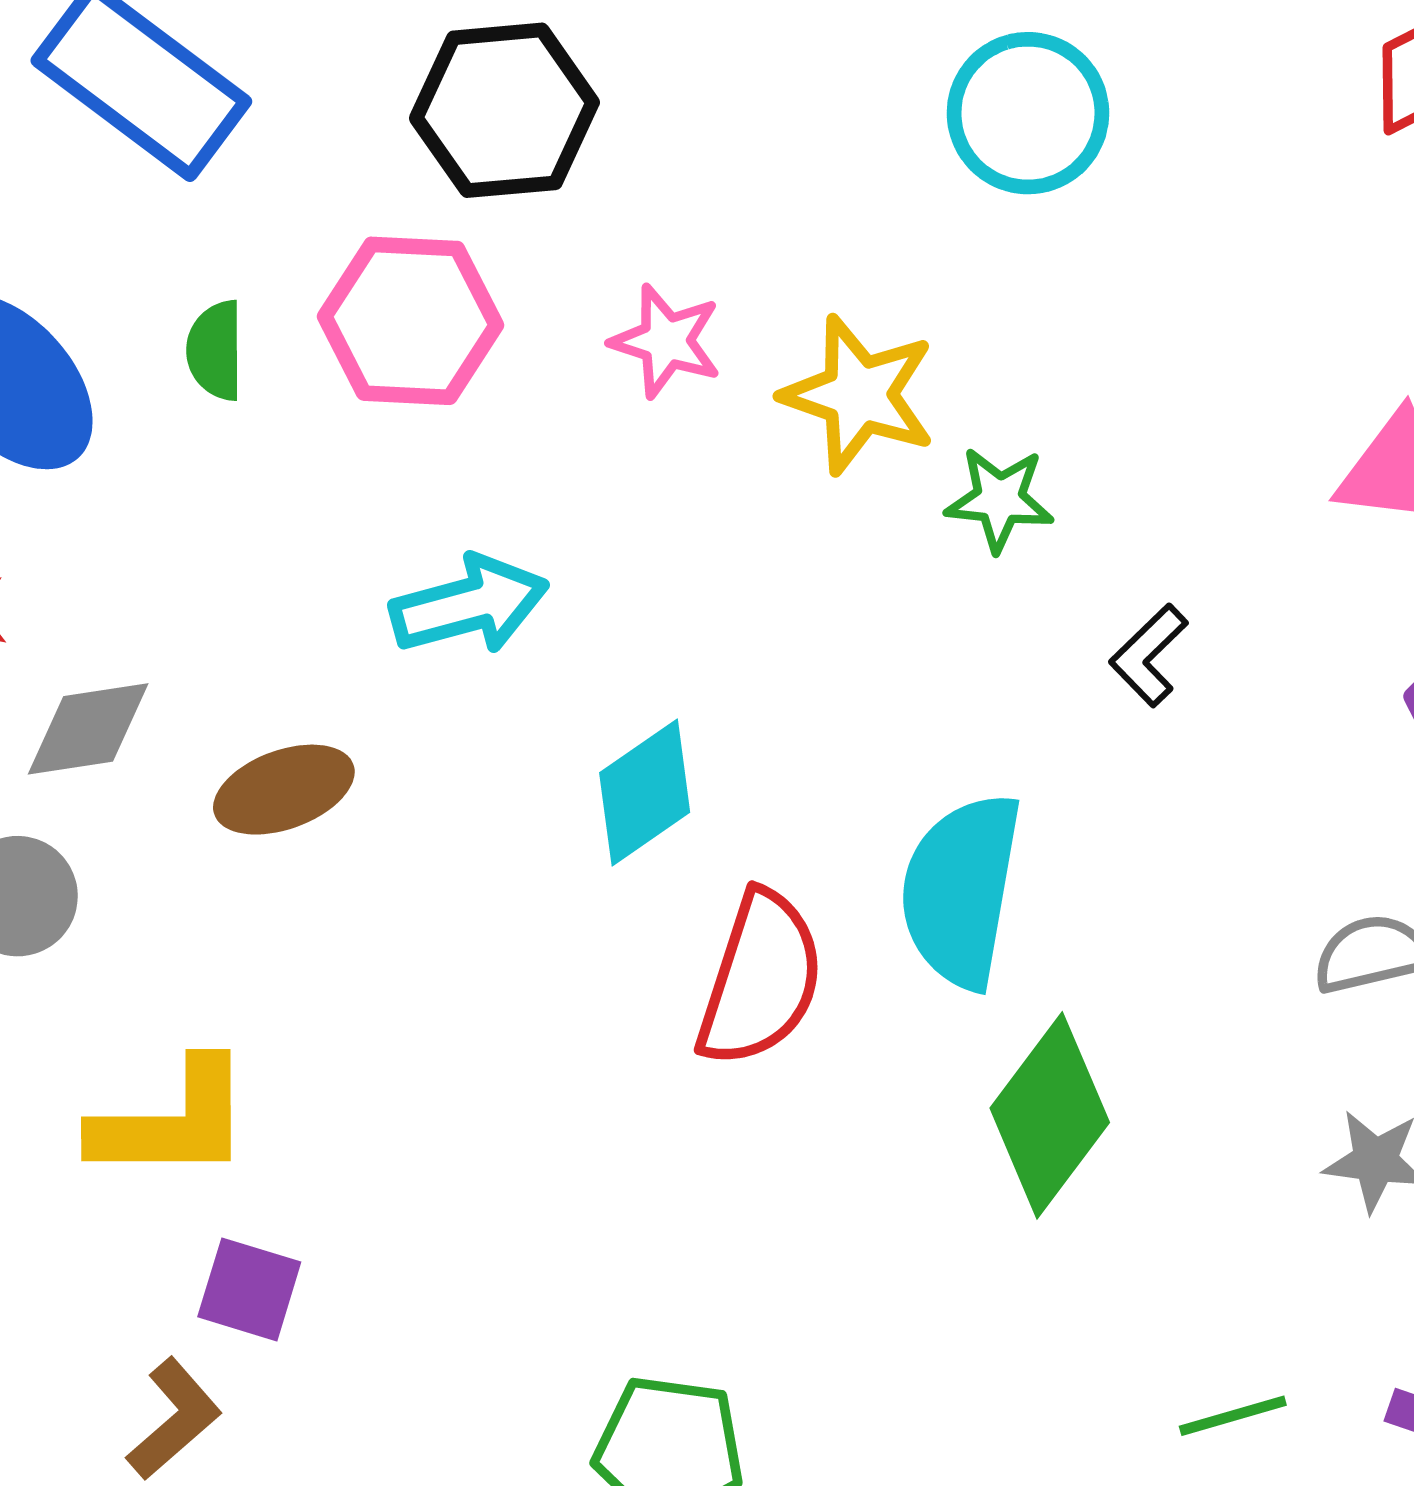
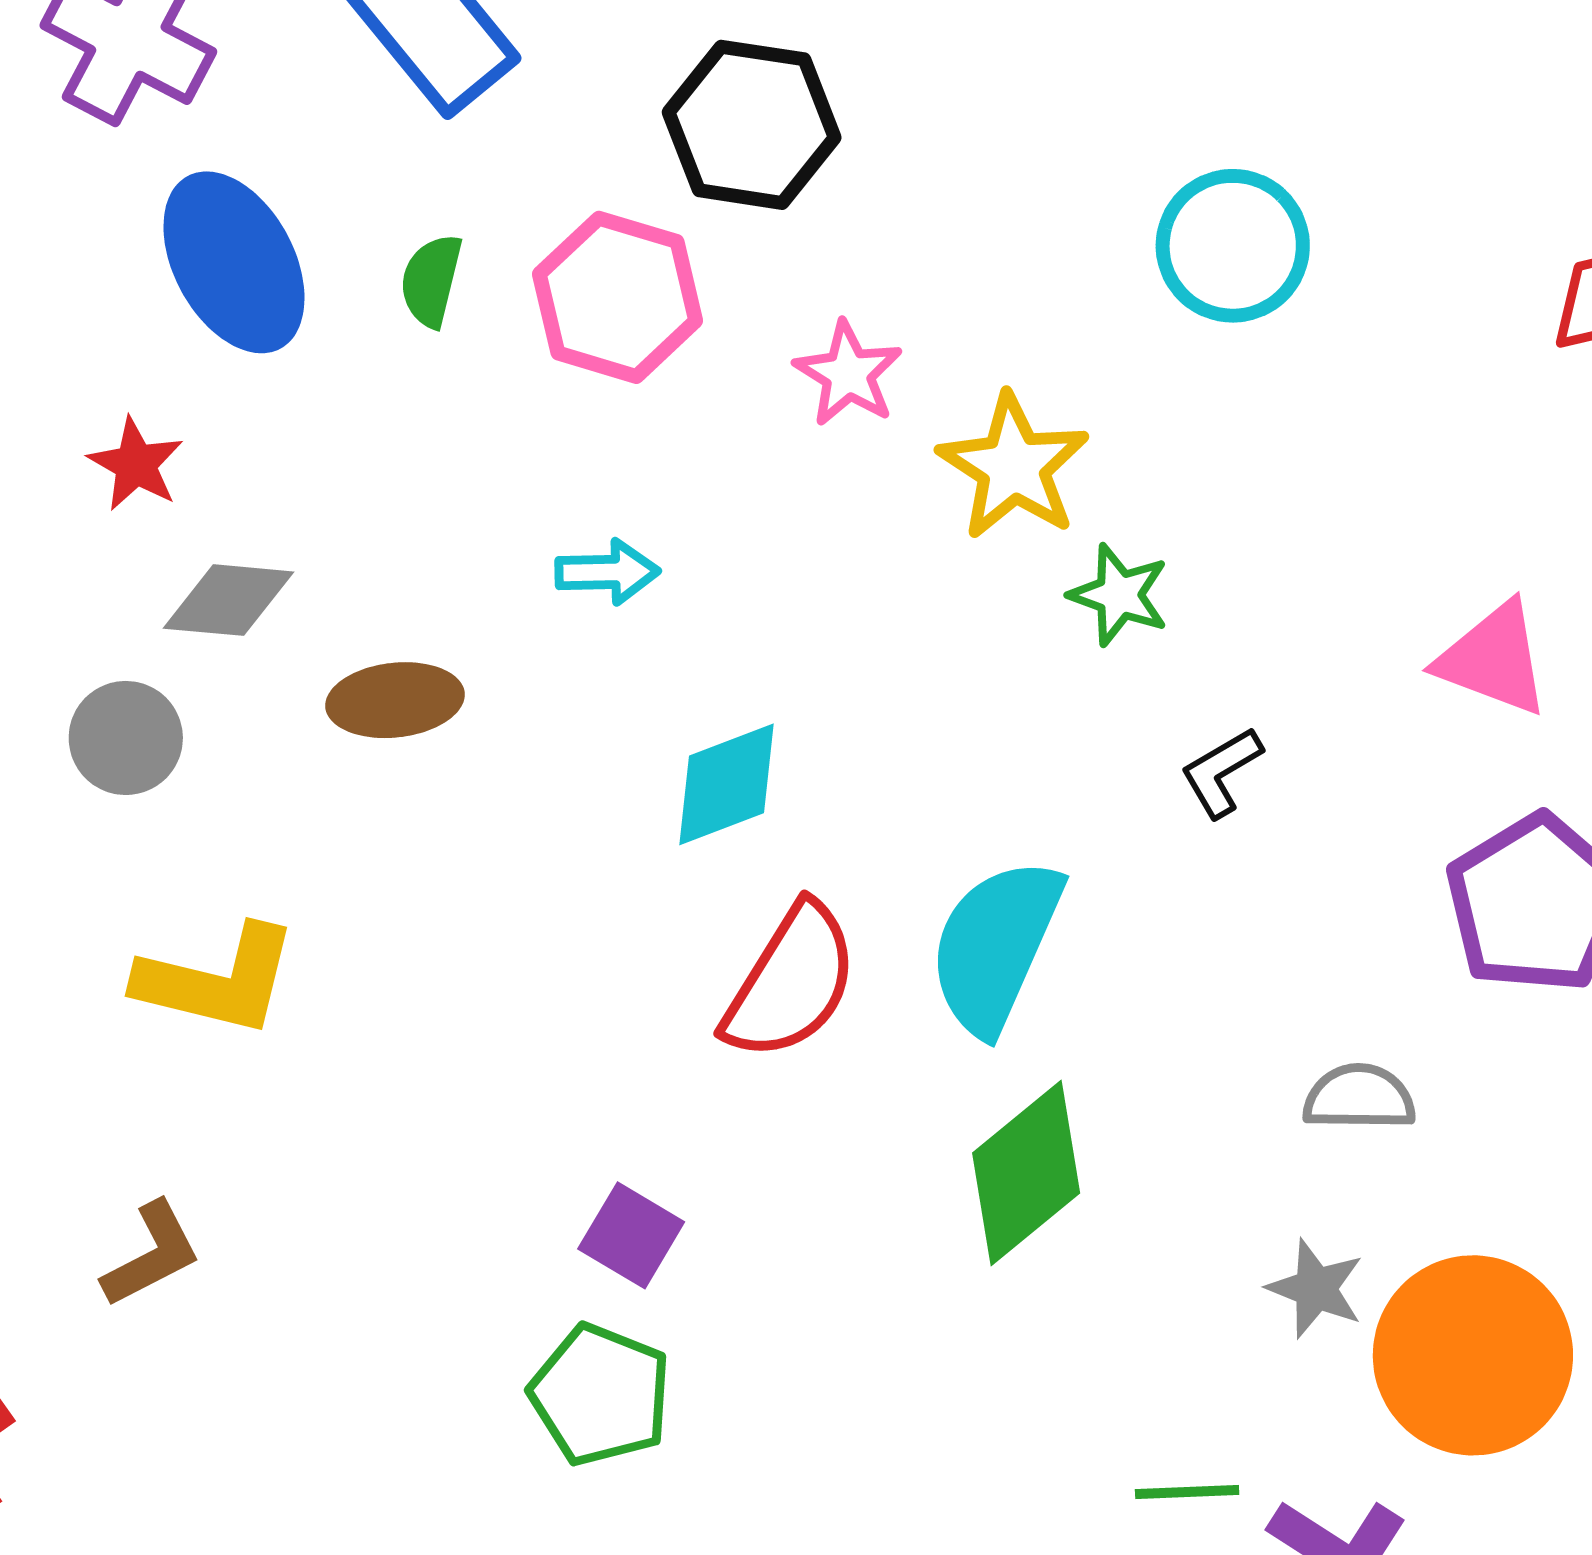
cyan arrow: (469, 605) -> (607, 572), size x0.7
purple square: (249, 1289) -> (631, 1235), moved
green line: (1233, 1416) -> (1187, 1492), moved

